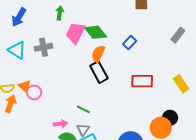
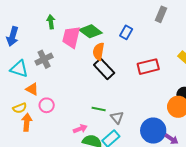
gray rectangle: (178, 35) -> (161, 14), moved
orange triangle: (25, 86) -> (32, 89), moved
gray triangle: (83, 130) -> (117, 117), moved

